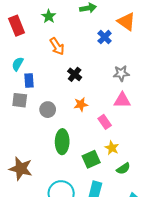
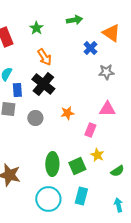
gray star: (121, 73) -> (106, 72), moved
black cross: (75, 74) -> (43, 84), moved, size x1.6
pink rectangle: (105, 122) -> (90, 130), turned 56
green ellipse: (62, 142) -> (52, 164), moved
green semicircle: (123, 169) -> (117, 171), moved

